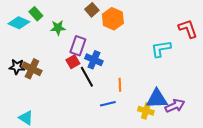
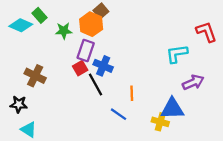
orange hexagon: (113, 19) -> (91, 24), moved
black star: (17, 67) -> (19, 104), moved
blue line: (108, 104) -> (119, 114), turned 49
purple arrow: (175, 106) -> (193, 82), moved

